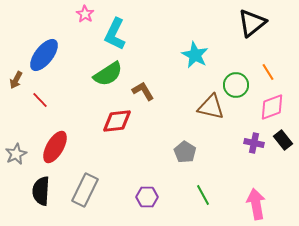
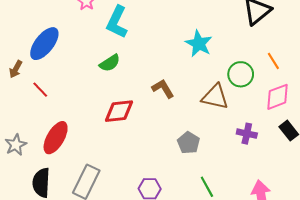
green semicircle: (108, 74) -> (110, 63), size x0.7
brown L-shape: (143, 91) -> (163, 89), moved
purple cross: (254, 143) -> (247, 134), moved

